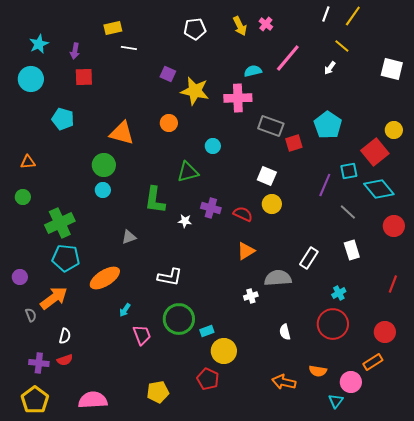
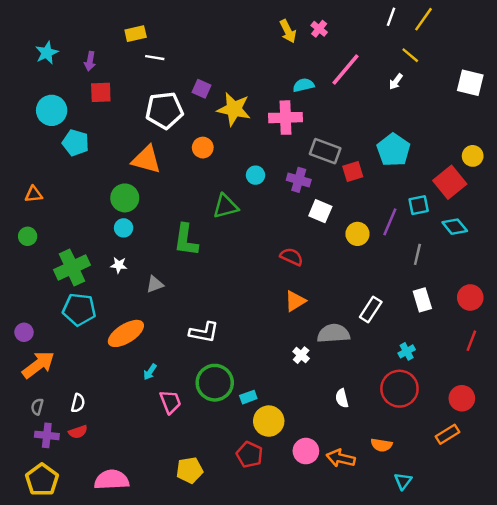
white pentagon: (195, 29) -> (164, 110), moved, size x1.4
cyan circle: (31, 79) -> (52, 110), moved
cyan diamond: (379, 189) -> (455, 227), size x0.7
yellow circle: (272, 204) -> (357, 234), moved
purple cross: (211, 208) -> (299, 180), moved
gray line: (348, 212) -> (417, 254), turned 60
white star: (185, 221) -> (119, 265), moved
red circle: (394, 226) -> (470, 297), moved
white cross: (251, 296) -> (301, 355), turned -32
orange arrow: (54, 298) -> (38, 365), moved
gray semicircle: (31, 315) -> (37, 407), moved, turned -144
pink circle: (351, 382) -> (306, 451), moved

